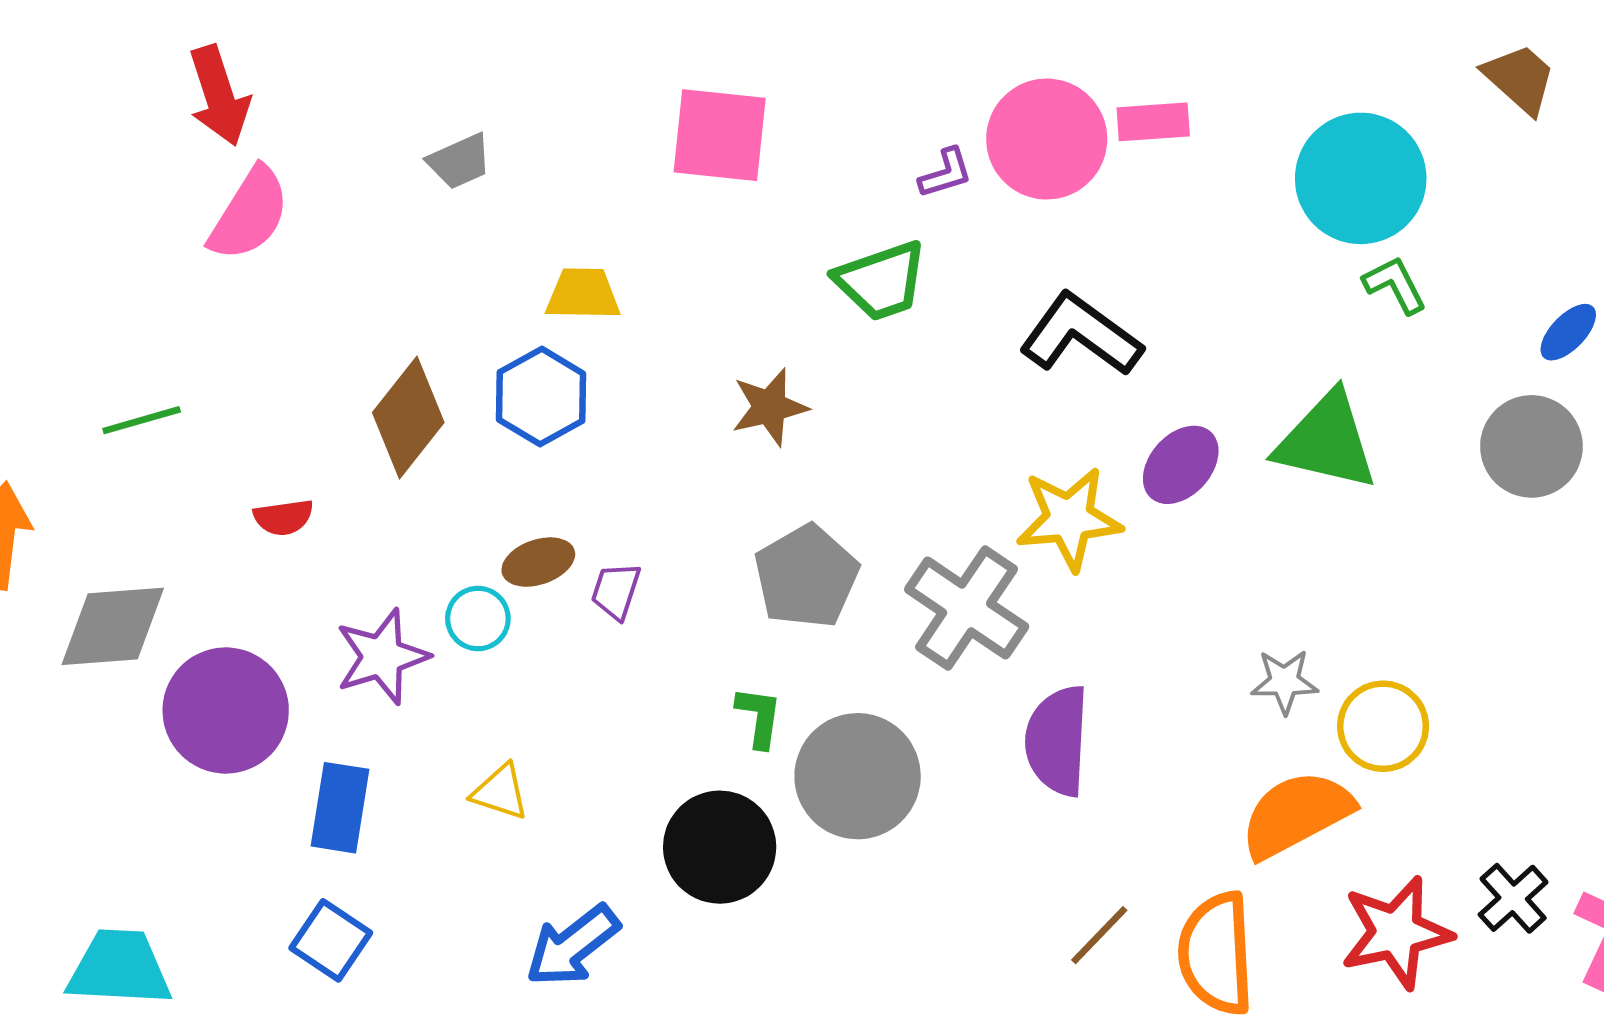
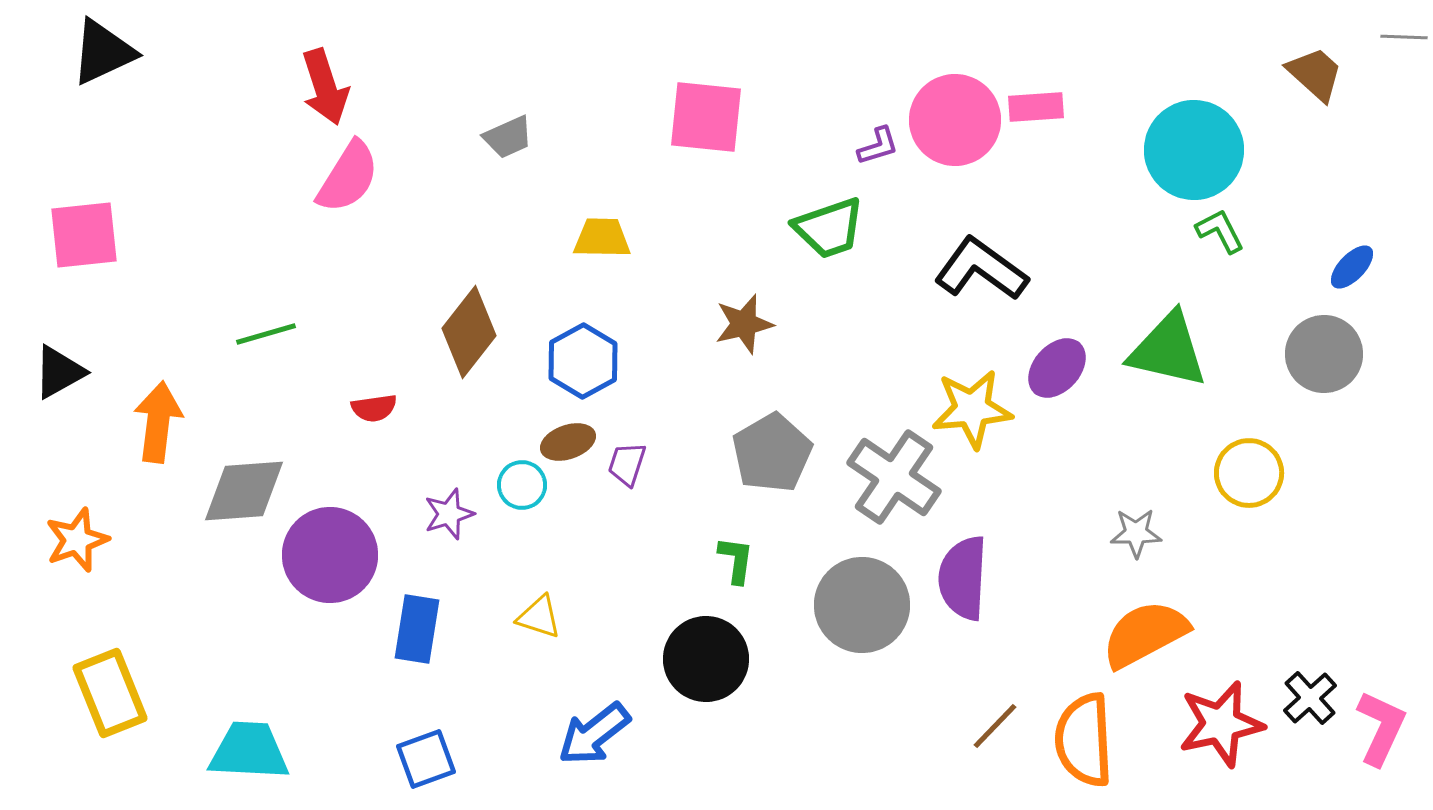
blue hexagon: (541, 397) -> (583, 361), moved
purple star: (382, 657) -> (449, 514), size x0.7
yellow circle: (1383, 726) -> (1249, 473), moved
gray circle: (858, 776) -> (862, 605), moved
blue square: (331, 940) -> (426, 759), moved, turned 36

